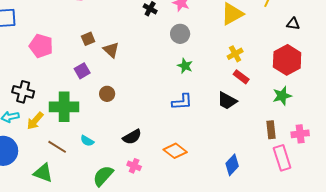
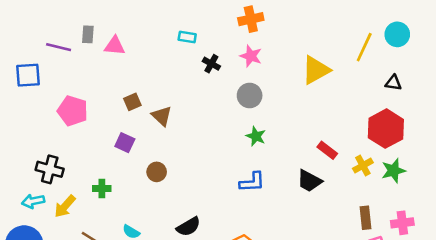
yellow cross: (235, 54) -> (363, 166), moved
purple square: (82, 71) -> (125, 143), turned -35
green star: (282, 96) -> (393, 171), moved
green cross: (64, 107) -> (102, 188), size x0.5

